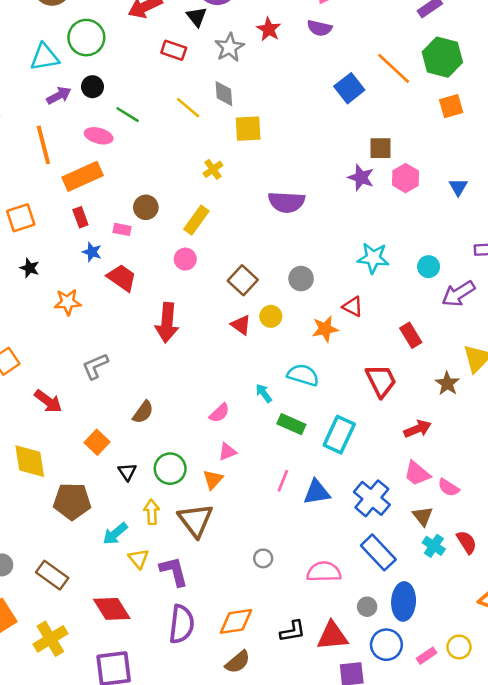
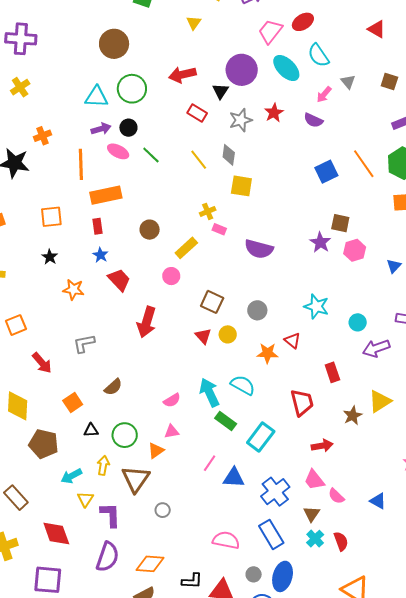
pink ellipse: (99, 136) -> (118, 151), moved
pink rectangle: (122, 229) -> (219, 229), moved
brown square: (243, 280) -> (212, 302), turned -30
cyan arrow: (264, 393) -> (209, 392), size x1.8
black triangle: (127, 472) -> (91, 430), turned 49
gray circle: (263, 558) -> (163, 510), moved

